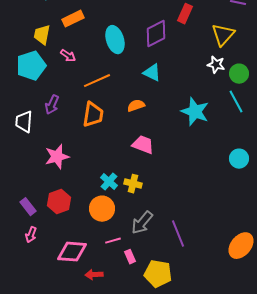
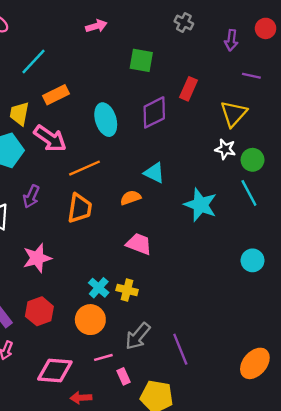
pink arrow: (68, 56) -> (50, 138), size x1.8
cyan triangle: (152, 73) -> (154, 173), moved

